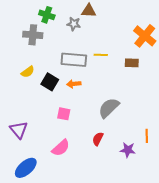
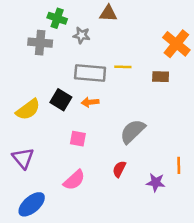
gray star: (74, 24) -> (82, 35), moved
yellow semicircle: (28, 72) -> (28, 109), moved, size x1.5

